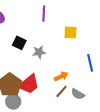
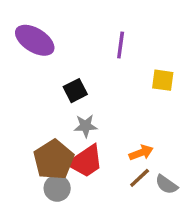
black square: (19, 43) -> (75, 91), turned 32
gray star: (39, 52) -> (86, 126), moved

